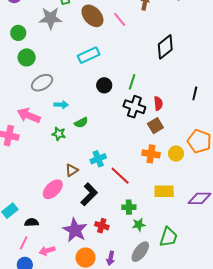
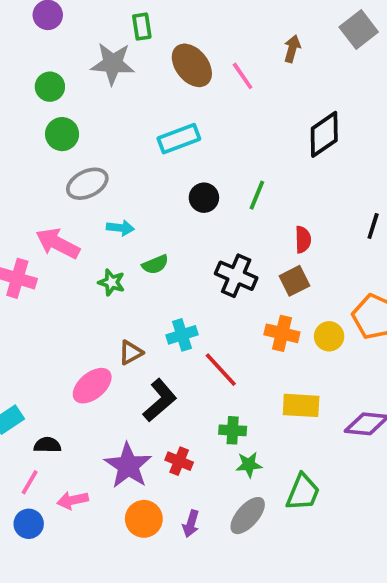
black cross: (134, 107) -> (236, 276), moved

